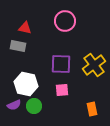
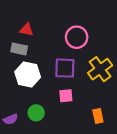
pink circle: (65, 21) -> (77, 37), moved
white hexagon: (26, 84) -> (28, 74), moved
purple semicircle: (14, 105) -> (11, 119), moved

